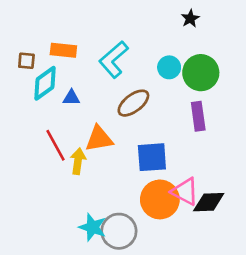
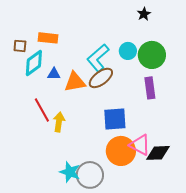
cyan L-shape: (114, 59) -> (98, 58), moved
orange triangle: (99, 139) -> (75, 82), moved

